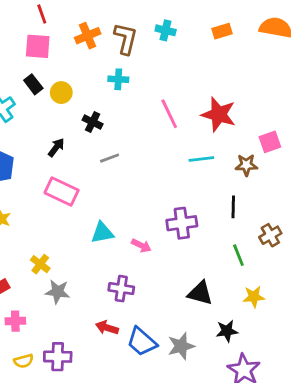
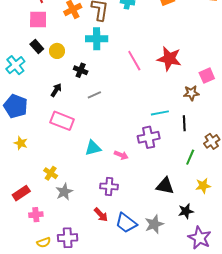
cyan cross: (118, 79) -> (97, 39), size x1.5
cyan line: (201, 159) -> (160, 113), moved
green line: (238, 255) -> (190, 157), turned 49
gray star: (57, 292) -> (64, 192), turned -30
red arrow: (107, 328) -> (101, 215), turned -147

